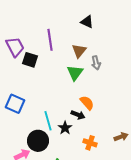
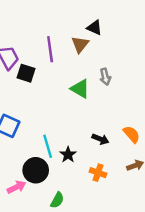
brown triangle: (79, 51) -> (80, 44), moved
green triangle: (75, 73) -> (80, 89), turned -36
orange semicircle: (87, 103) -> (132, 134), moved
black arrow: (78, 115) -> (100, 139), moved

